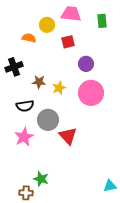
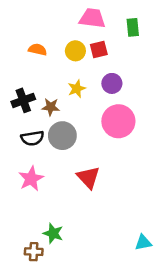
yellow circle: (47, 25) -> (75, 51), moved
red square: (68, 42) -> (99, 50), moved
black cross: (14, 67) -> (23, 100), moved
yellow star: (59, 88) -> (77, 89), moved
gray circle: (48, 120) -> (62, 136), moved

